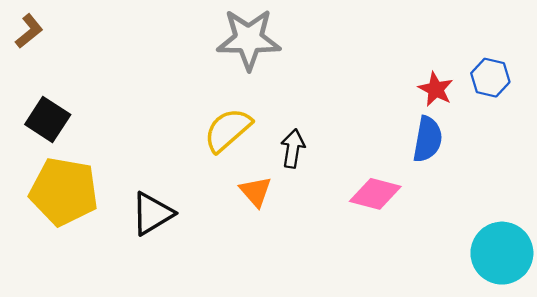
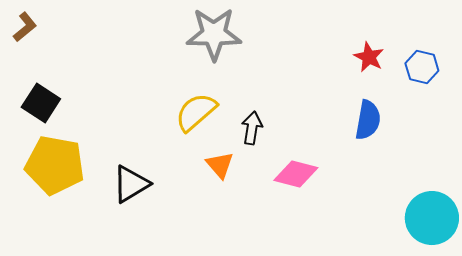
red star: (436, 89) -> (369, 57), moved
pink diamond: (375, 194) -> (296, 174), moved

